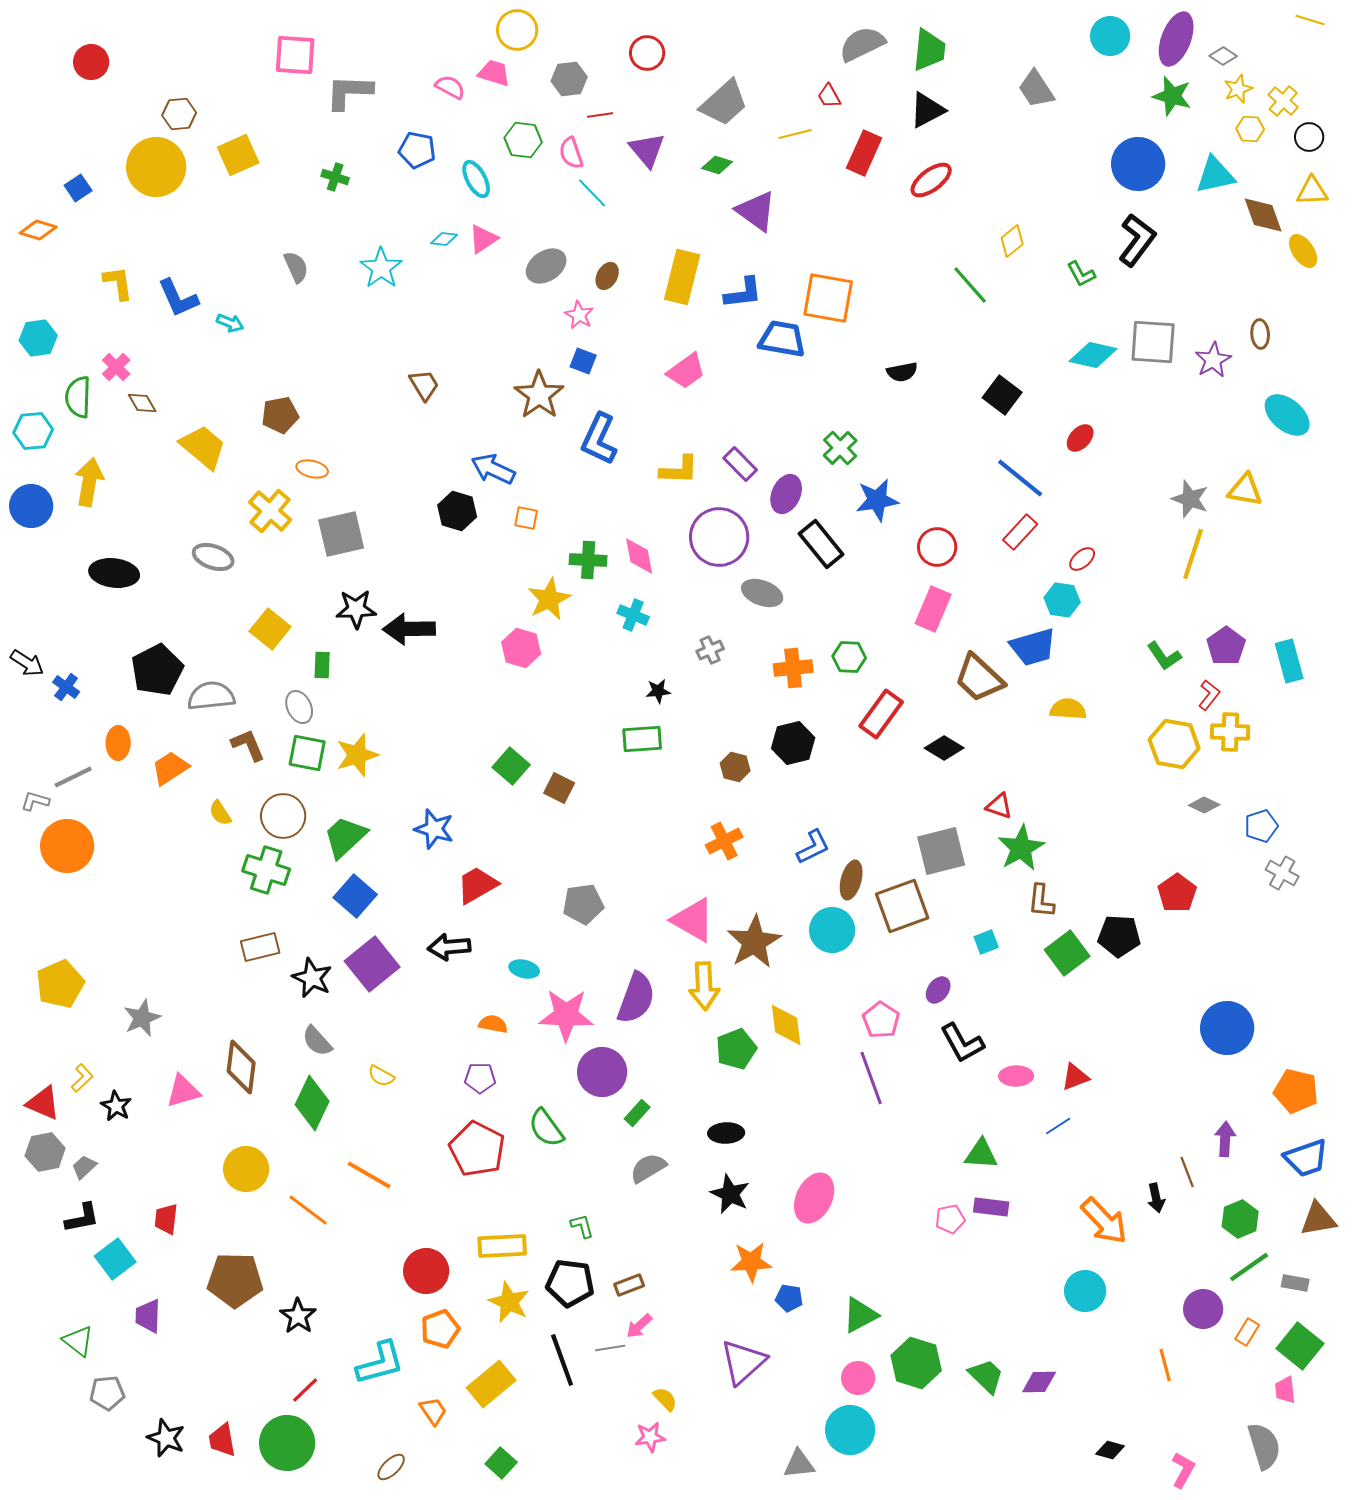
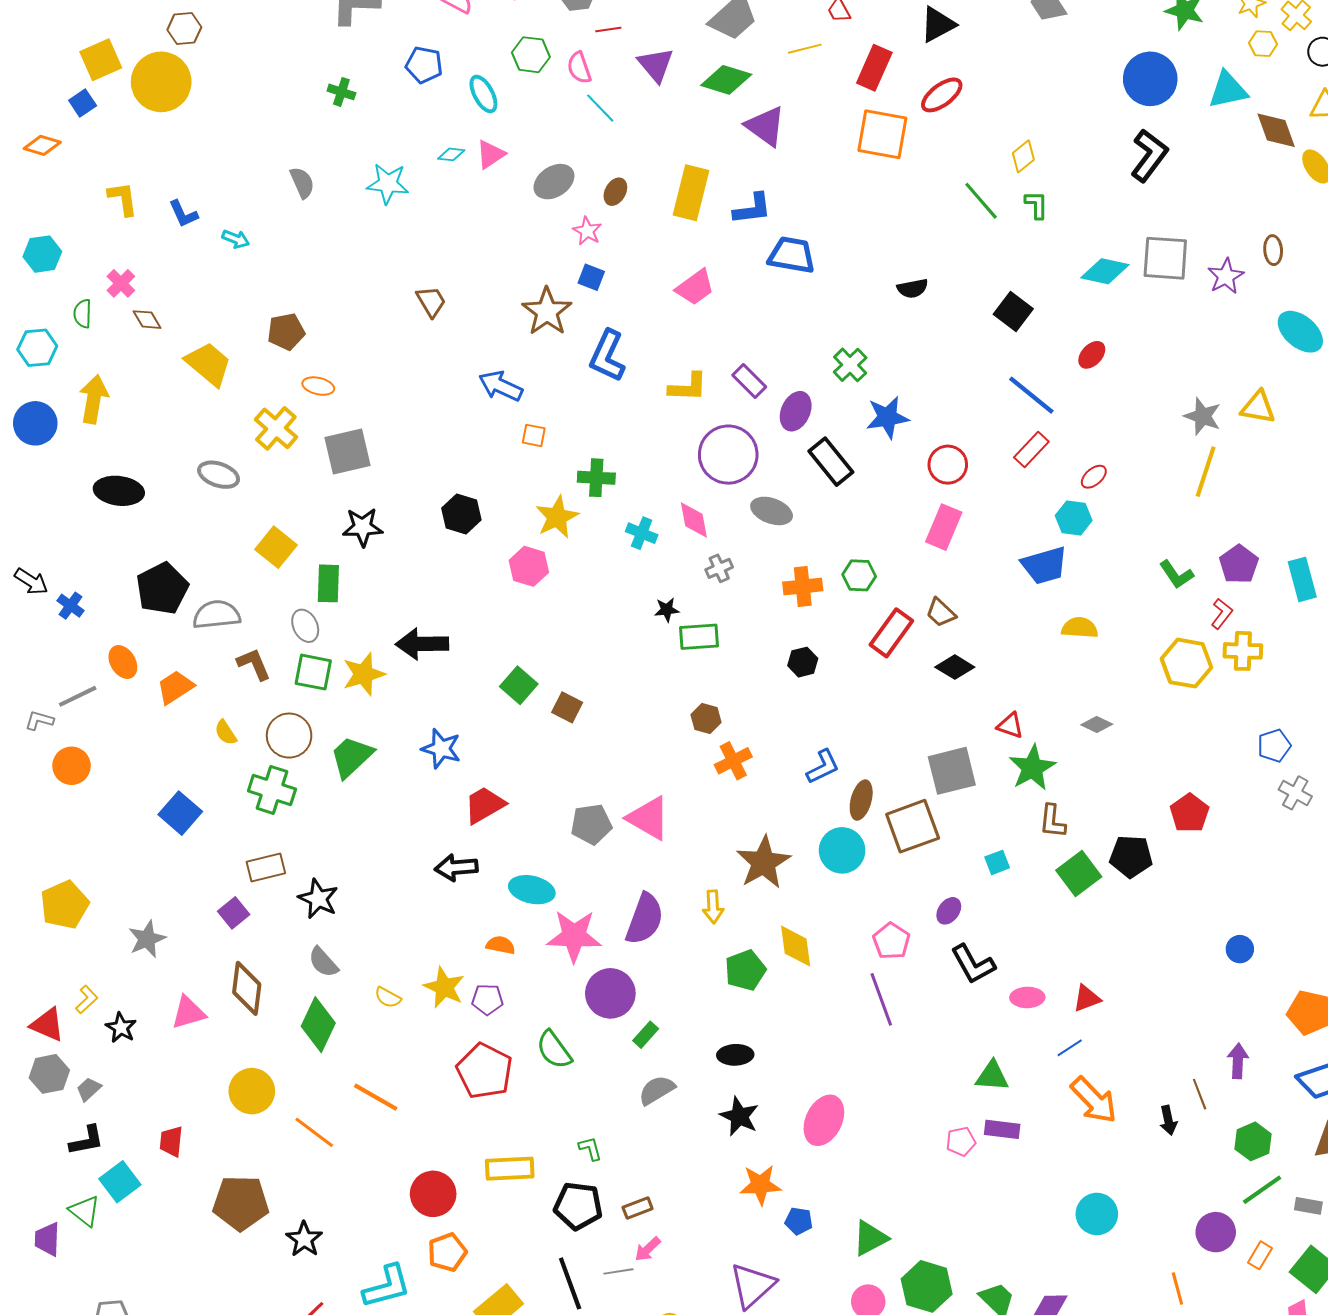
yellow square: (238, 155) -> (101, 60), moved
green diamond: (717, 165) -> (726, 80), size x1.6
cyan star: (381, 268) -> (388, 184), turned -30
green L-shape: (1081, 274) -> (1036, 205), moved, turned -152
blue L-shape: (178, 298) -> (183, 214), size x0.7
orange square: (828, 298) -> (882, 134), moved
green semicircle: (78, 397) -> (83, 314), size x0.7
black hexagon: (457, 511) -> (461, 514), moved
pink diamond: (639, 556) -> (694, 520), moved
black arrow: (409, 629) -> (422, 644), moved
green rectangle: (322, 665) -> (328, 583), size x1.4
brown trapezoid: (979, 678) -> (941, 613), moved, size x0.6
green rectangle: (642, 739) -> (699, 637), moved
orange ellipse: (118, 743) -> (123, 662), turned -32
black hexagon: (793, 743) -> (803, 662), size x0.7
brown hexagon: (735, 767) -> (706, 718), moved
gray diamond: (1204, 805) -> (1097, 724), moved
orange circle: (67, 846) -> (72, 766), size x0.7
blue square: (355, 896) -> (180, 813), moved
pink triangle: (693, 920) -> (649, 818), moved
purple square: (372, 964) -> (234, 913), moved, size x0.6
cyan ellipse: (524, 969) -> (532, 890), size x1.5
yellow arrow: (704, 986) -> (713, 907), size x0.7
blue circle: (1227, 1028) -> (1240, 949), size x0.5
orange arrow: (1104, 1221) -> (1094, 1100), moved
yellow star: (509, 1302) -> (444, 987), moved
purple trapezoid: (148, 1316) -> (47, 1239), moved
green triangle: (78, 1341) -> (85, 1211), moved

